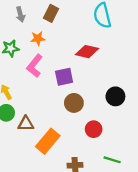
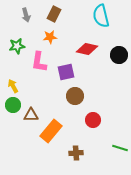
orange star: (38, 38) -> (50, 37), moved
pink L-shape: (35, 66) -> (39, 62), turned -30
black circle: (115, 96) -> (119, 55), moved
green line: (112, 160) -> (120, 148), moved

